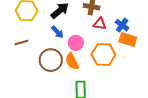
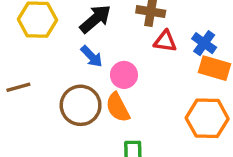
brown line: (21, 42) -> (18, 87), moved
orange hexagon: (103, 55) -> (207, 118), moved

